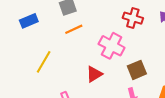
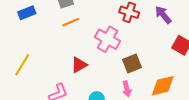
yellow line: (44, 62) -> (22, 65), moved
red triangle: (94, 74) -> (79, 65), moved

